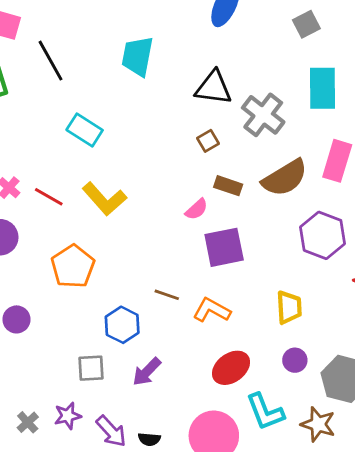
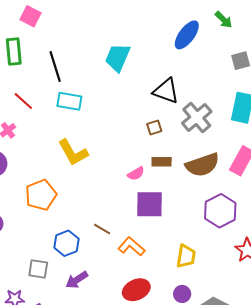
black line: (51, 61) -> (55, 67), moved
cyan rectangle: (85, 130) -> (69, 101), turned -35
brown rectangle: (228, 186) -> (162, 162), turned -30
red line: (49, 197) -> (23, 101), moved

